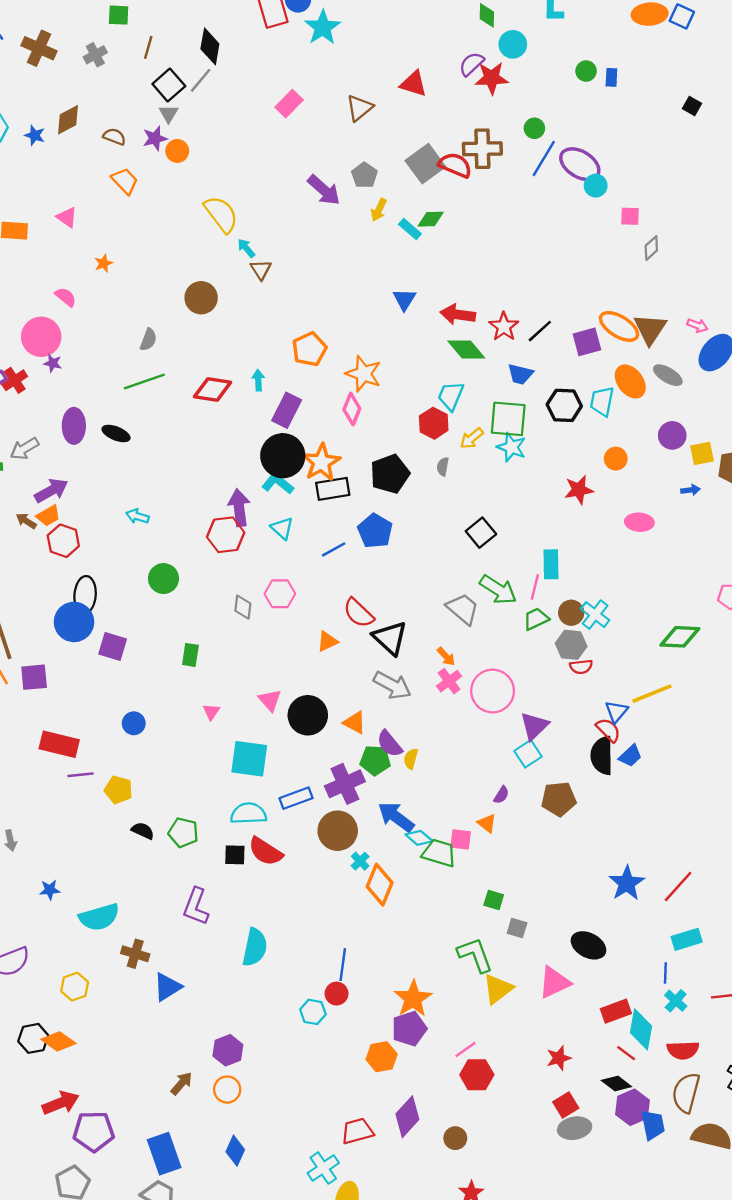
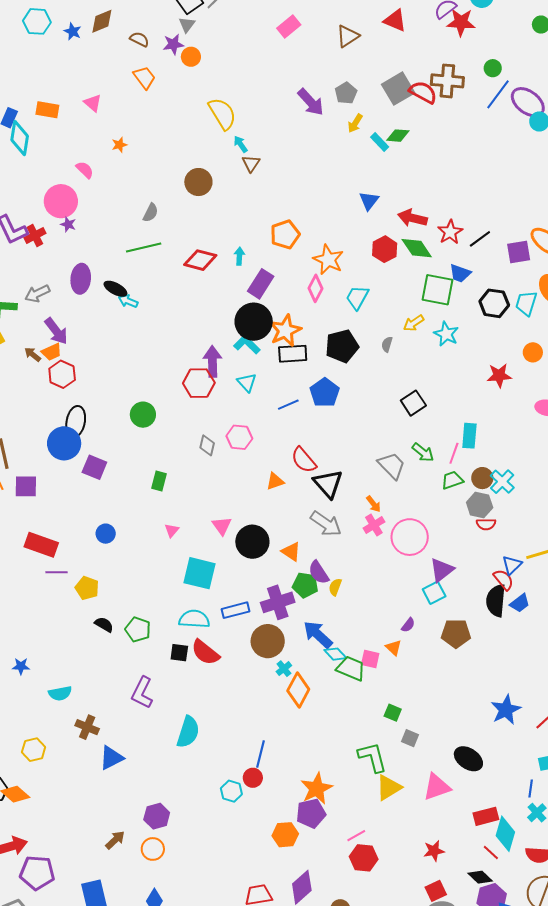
cyan trapezoid: (451, 396) -> (357, 297), moved
green square: (508, 419) -> (438, 290), moved
red hexagon: (434, 423) -> (385, 249), moved
purple arrow: (51, 491) -> (56, 331), turned 76
cyan arrow: (138, 516) -> (128, 301), moved
green arrow: (498, 590) -> (423, 452), size x0.7
cyan semicircle: (99, 917) -> (60, 693), size x0.7

